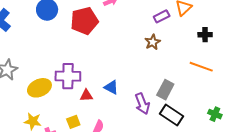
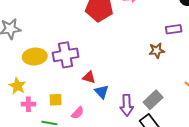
purple cross: (68, 76) -> (66, 55), turned -30
blue triangle: (111, 87) -> (102, 92), moved
red triangle: (86, 95) -> (89, 77), moved

